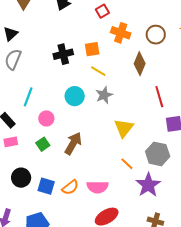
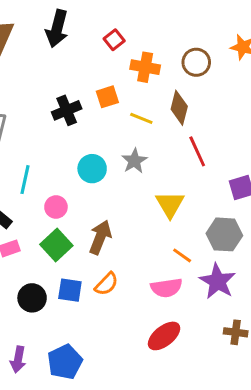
yellow line: (98, 71) -> (141, 118), moved
red line: (159, 97) -> (197, 151), moved
green square: (43, 144) -> (56, 245), size x1.5
blue square: (46, 186) -> (70, 290), moved
orange semicircle: (70, 187) -> (106, 284), moved
pink semicircle: (98, 187) -> (166, 288), moved

